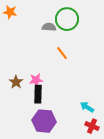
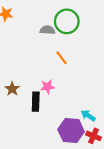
pink star: (36, 80) -> (47, 87), moved
purple hexagon: (44, 121) -> (71, 131), moved

